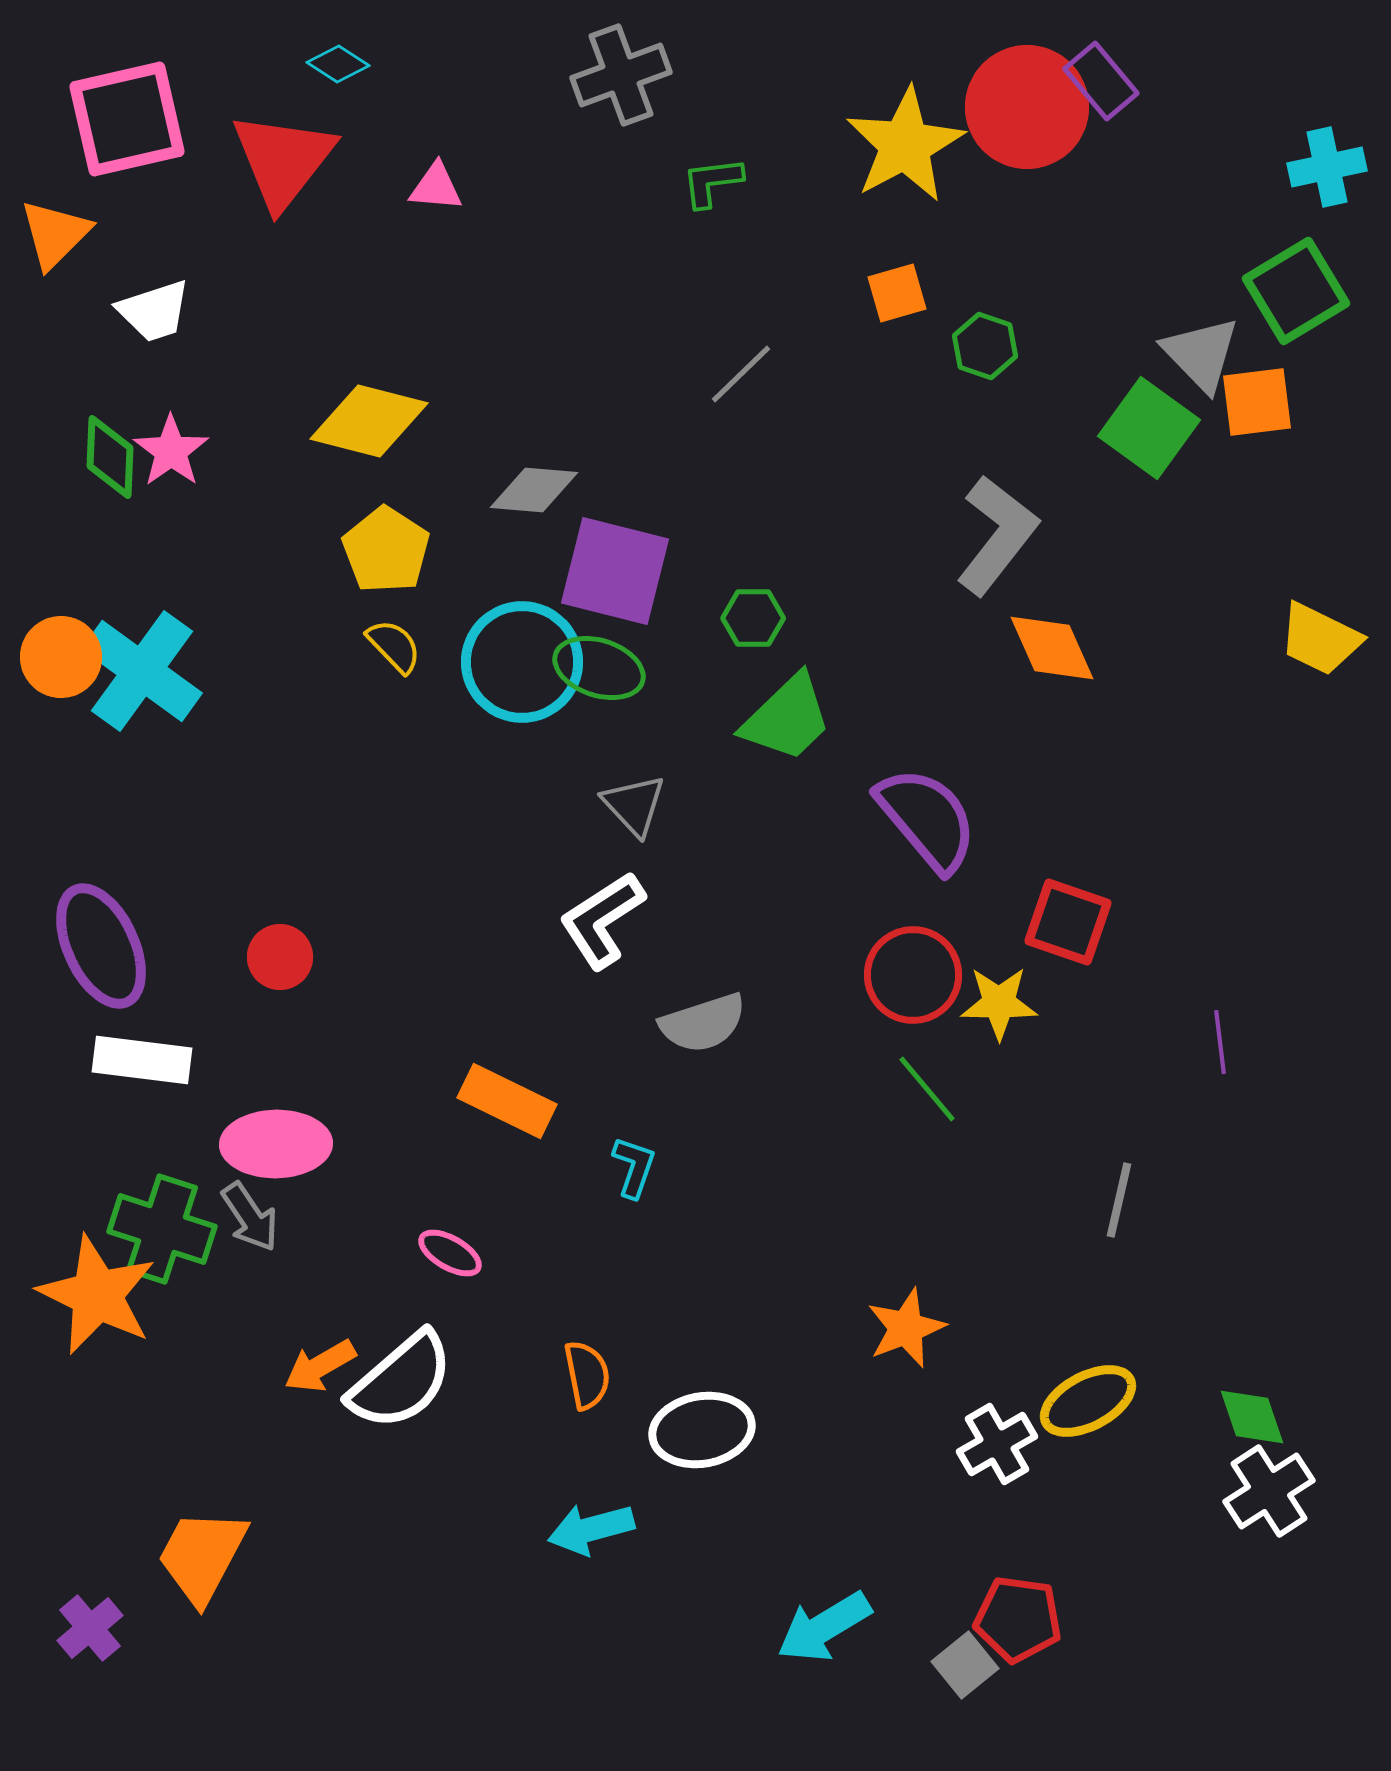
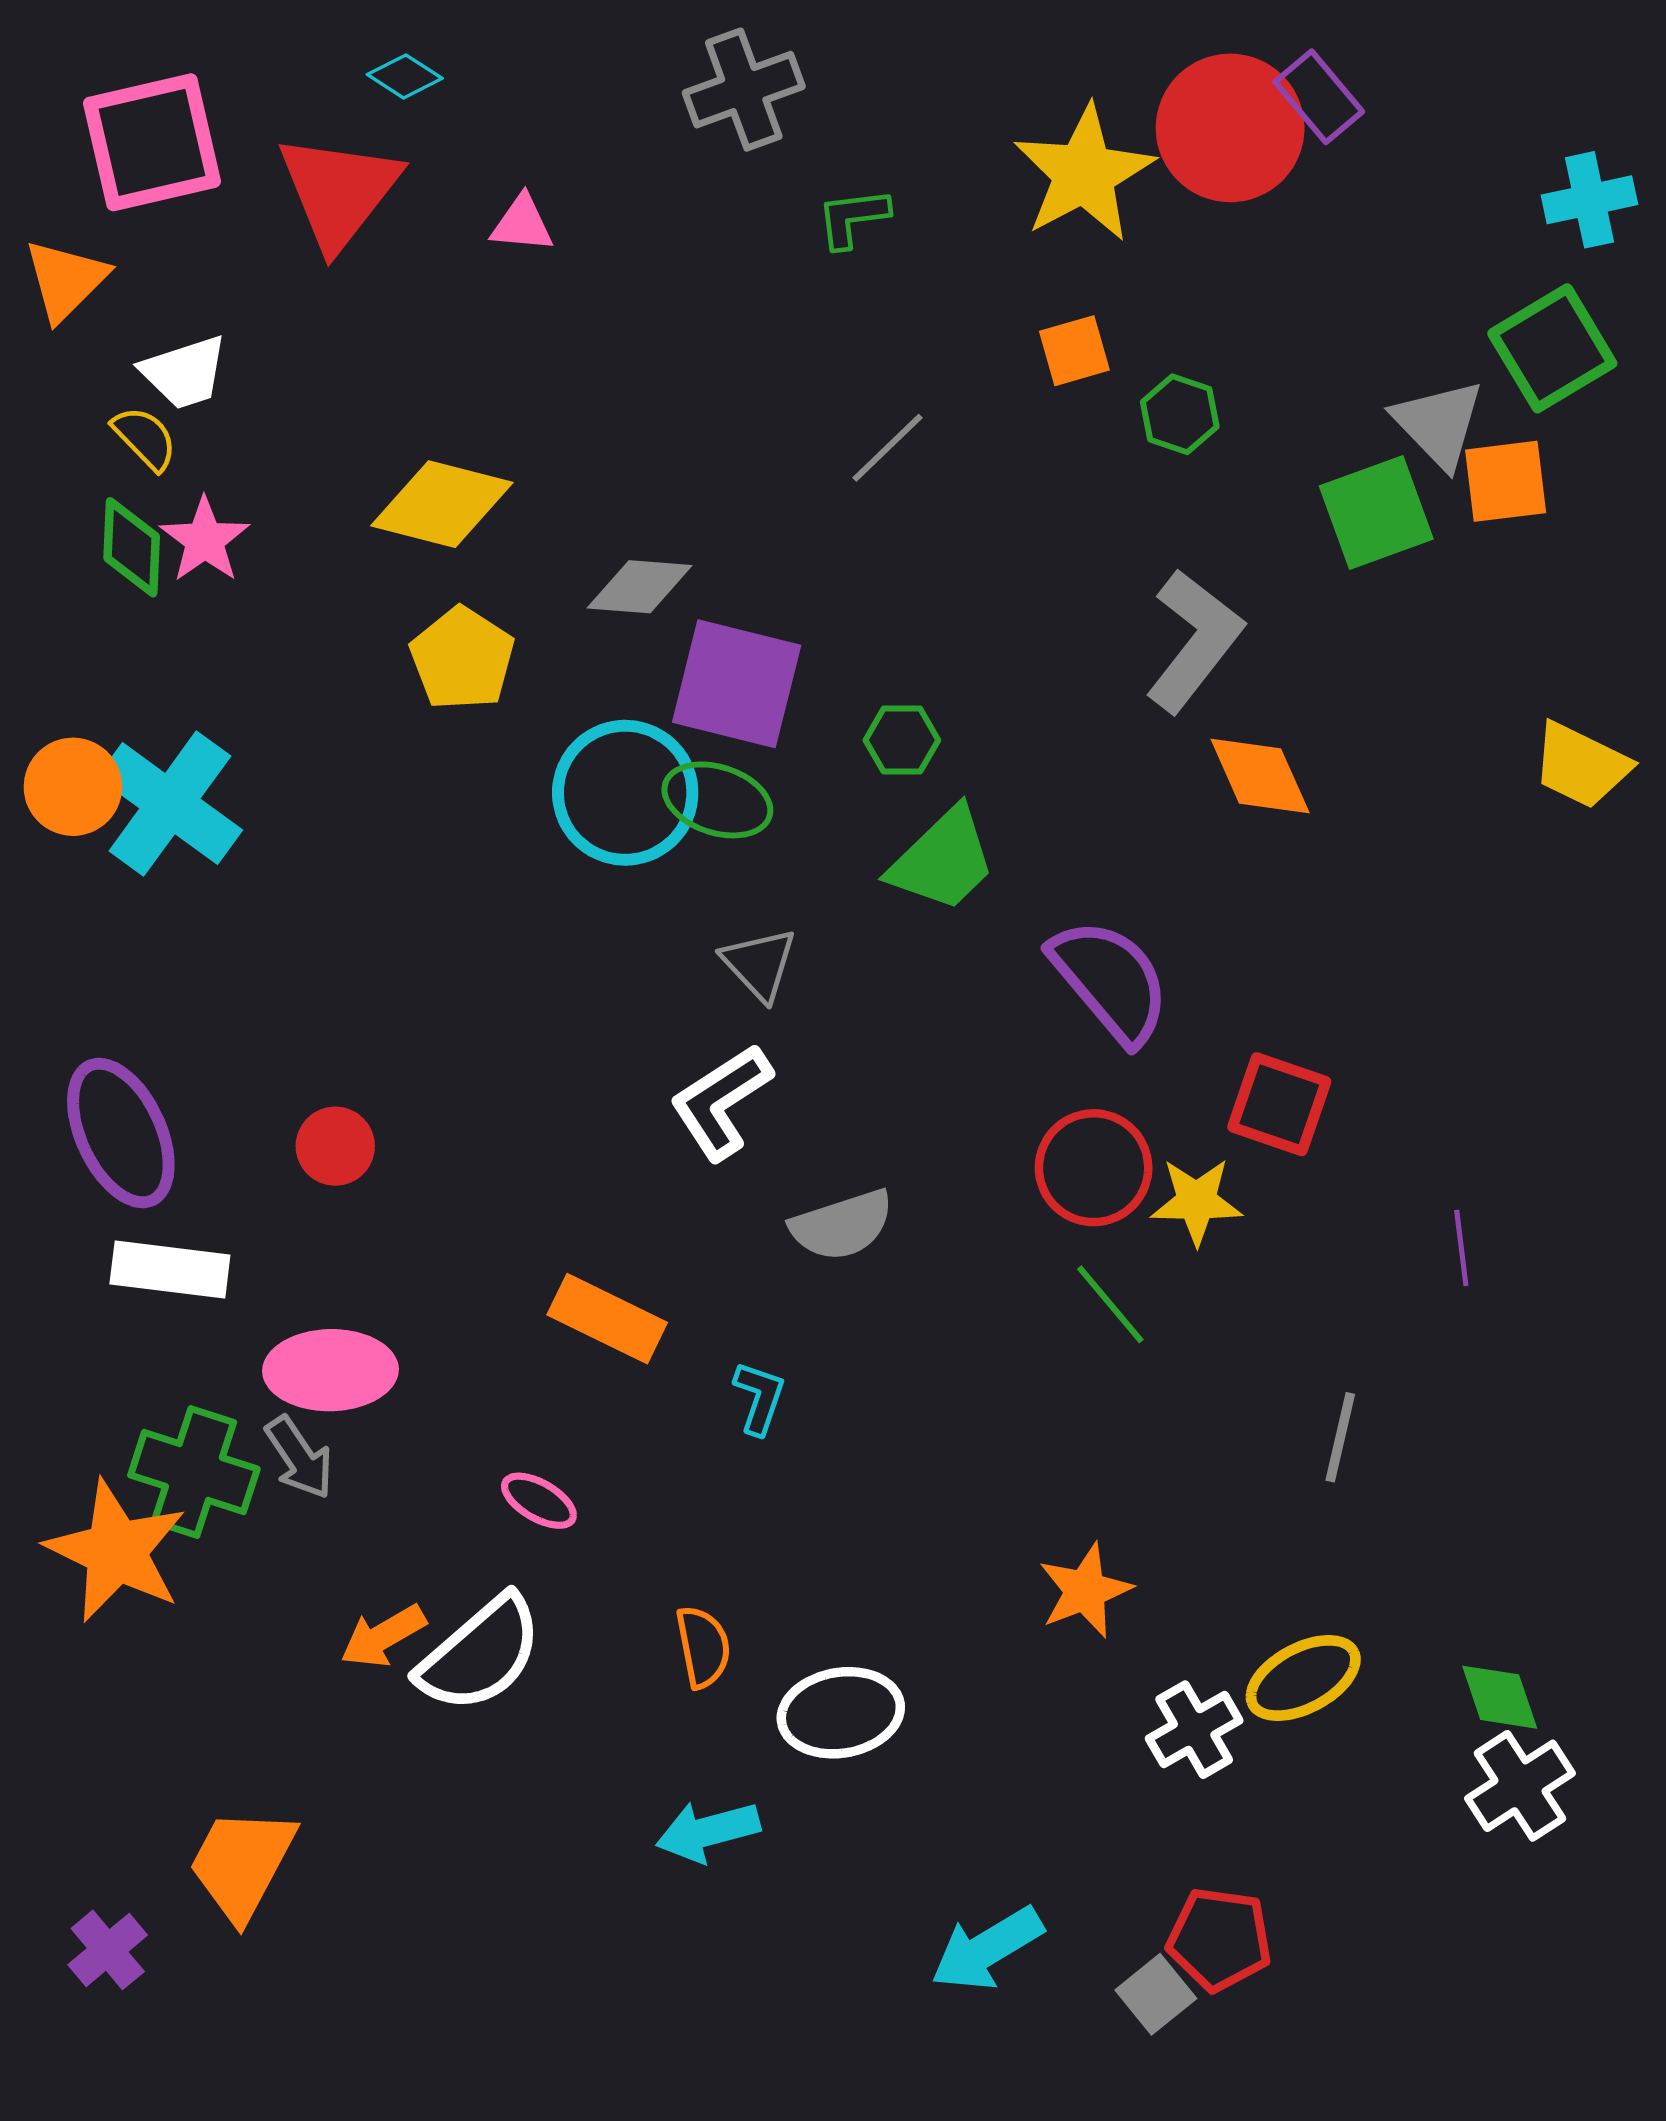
green square: (1149, 428) -> (1376, 512), turned 34
yellow semicircle: (394, 646) -> (145, 438), moved

